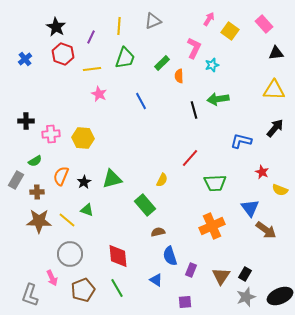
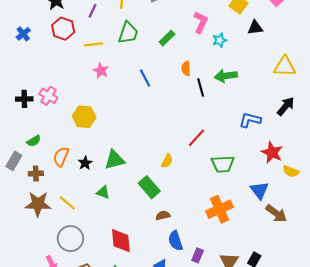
black triangle: (276, 53) -> (255, 28), moved
orange semicircle: (179, 76) -> (186, 69), moved
pink cross: (51, 134) -> (48, 96), moved, turned 36
red star: (262, 172) -> (272, 152), size x1.5
green triangle: (87, 210) -> (103, 192), moved

